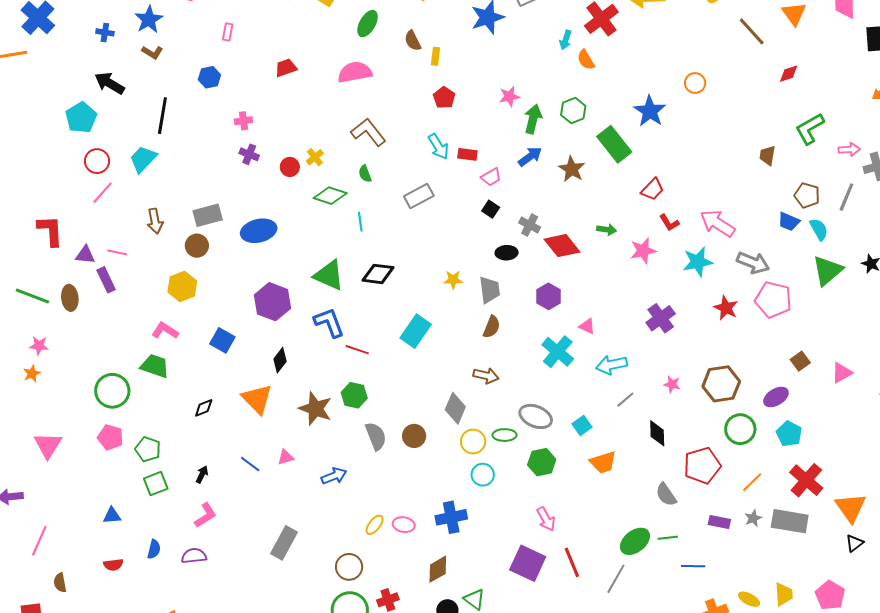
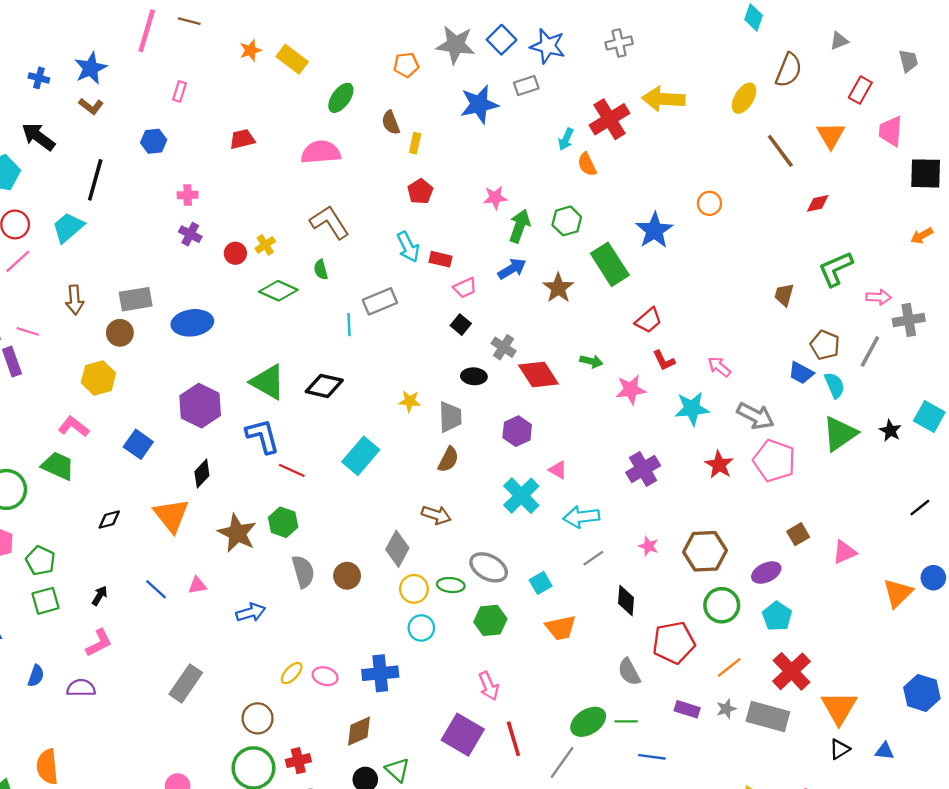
cyan line: (360, 222) -> (349, 325), moved
pink arrow: (718, 223) -> (719, 367), size x0.6

